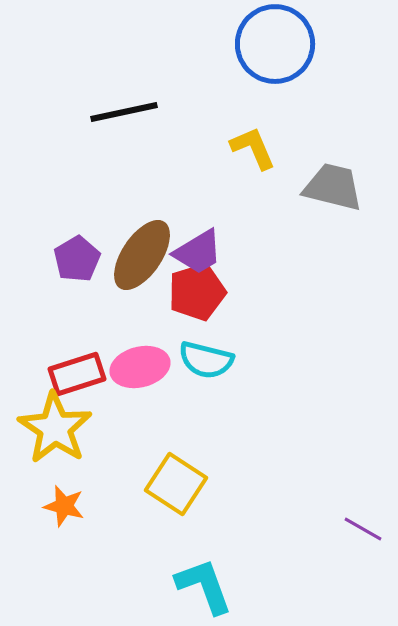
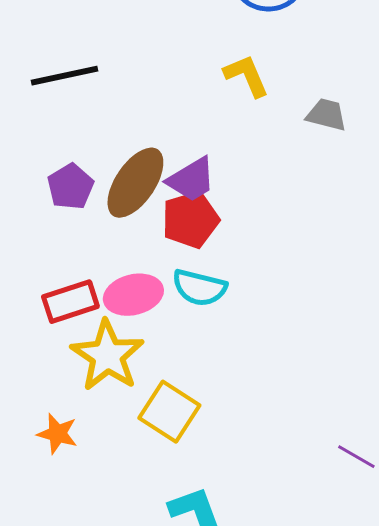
black line: (124, 112) -> (64, 76), moved
gray trapezoid: (333, 187) -> (326, 115), size x0.7
yellow star: (55, 428) -> (107, 356), moved

